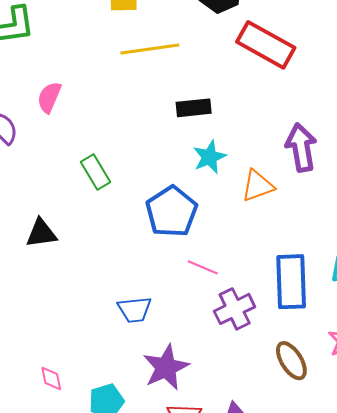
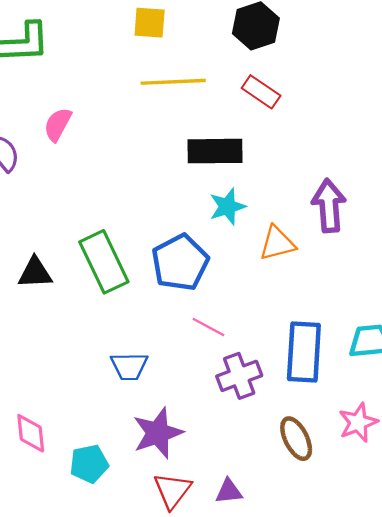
red rectangle: (266, 45) -> (261, 92), moved, size x0.6
black rectangle: (194, 108) -> (215, 151), size x1.4
green rectangle: (95, 172) -> (104, 262), moved, size x1.6
pink diamond: (51, 378) -> (31, 433), size x1.4

